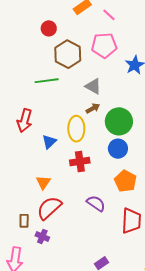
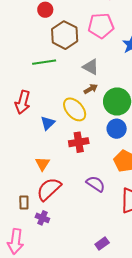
yellow ellipse: (76, 129) -> (75, 109), turned -40

